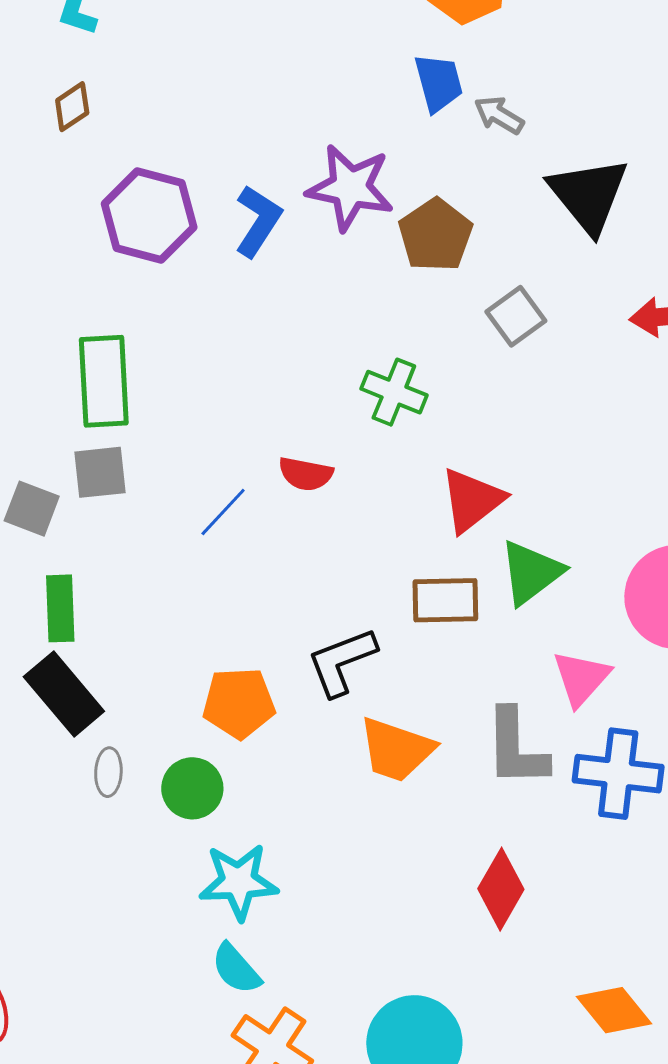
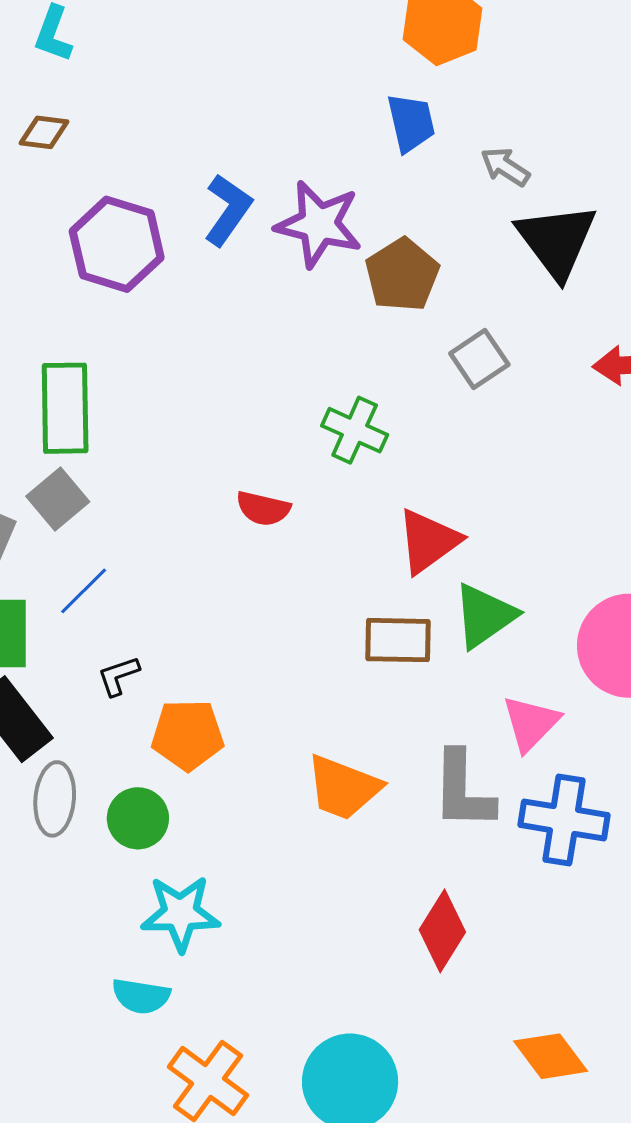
brown diamond: (72, 107) -> (44, 132), turned 39
gray arrow: (499, 115) -> (505, 167), moved
blue L-shape: (258, 221) -> (228, 210), moved
gray square: (100, 472) -> (58, 499), turned -36
blue line: (223, 512) -> (84, 591), moved
black L-shape: (342, 662) -> (118, 676), moved, size x0.6
gray ellipse: (108, 772) -> (55, 799), size x1.5
cyan semicircle: (236, 969) -> (141, 996), moved, turned -42

